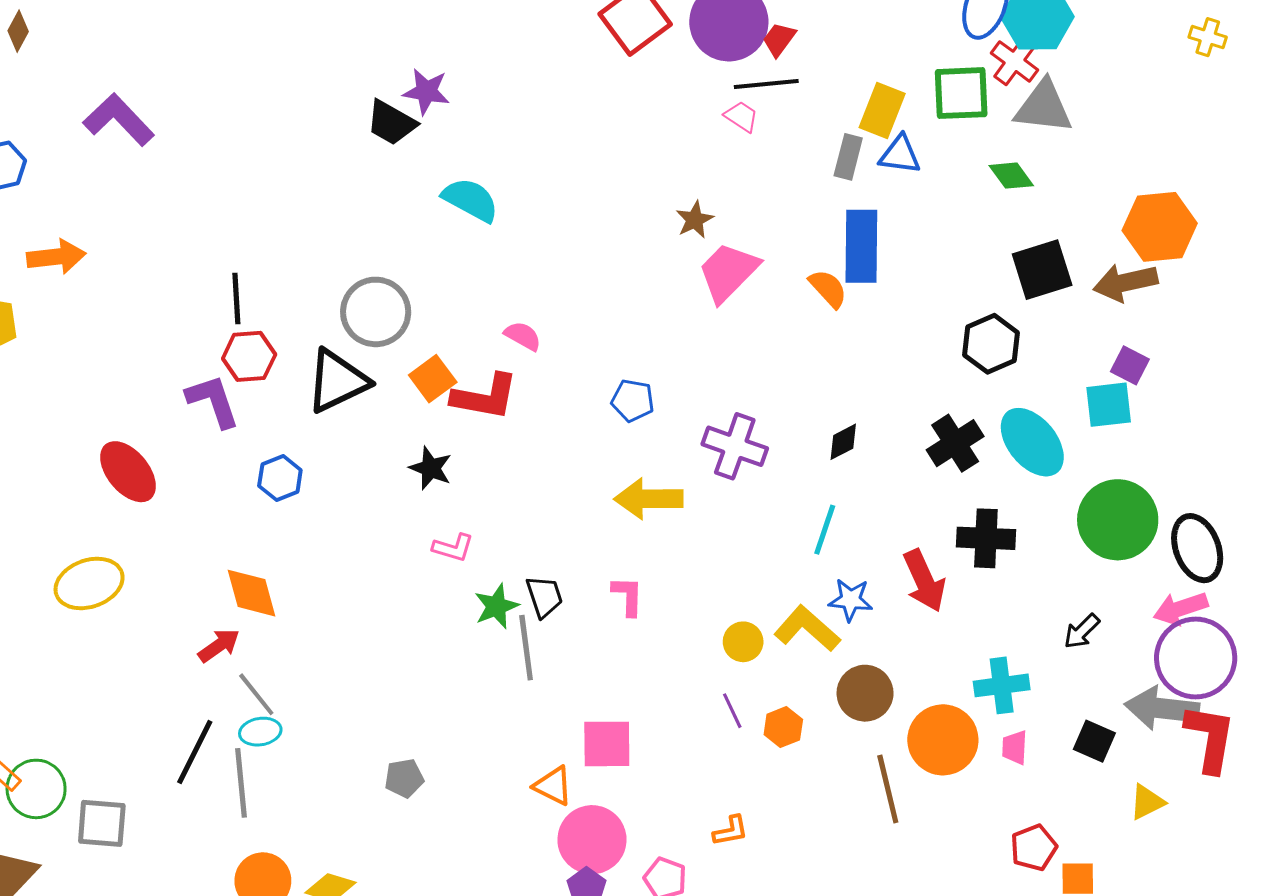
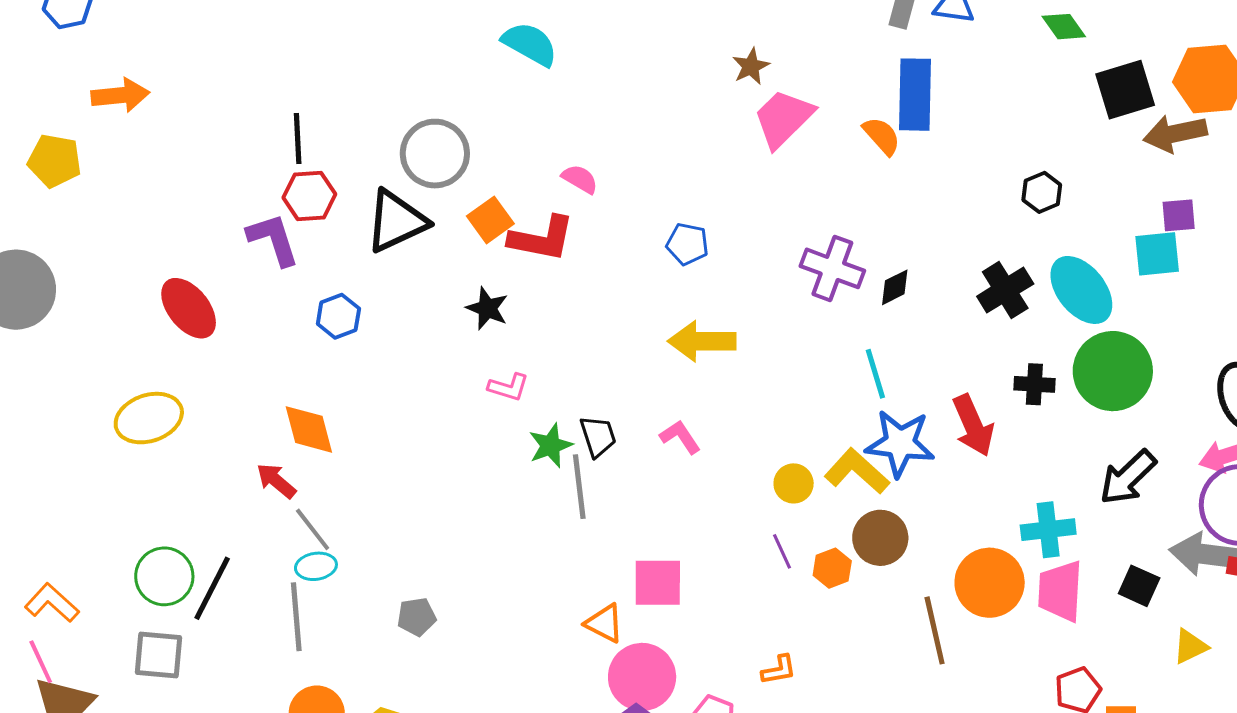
black square: (1042, 270) -> (1125, 90), moved
black hexagon: (991, 344) -> (1042, 192), size x0.7
purple square: (1130, 365) -> (1179, 215), turned -33
purple cross: (735, 446) -> (832, 268), moved
green circle: (1118, 520) -> (1113, 371), moved
cyan line: (825, 530) -> (875, 374), turned -36
black cross: (986, 538) -> (1034, 384), size x0.7
pink L-shape: (628, 596) -> (680, 437), turned -36
blue star: (851, 600) -> (900, 443), size x1.6
black arrow: (1082, 631) -> (1128, 477), size x1.6
red arrow: (219, 645) -> (276, 481), turned -105
brown circle: (865, 693) -> (880, 538), moved
pink trapezoid: (1015, 747) -> (1060, 591), size x1.8
black line: (195, 752) -> (212, 588), moved
gray pentagon: (404, 778) -> (417, 617), moved
green circle: (36, 789) -> (164, 576), moved

